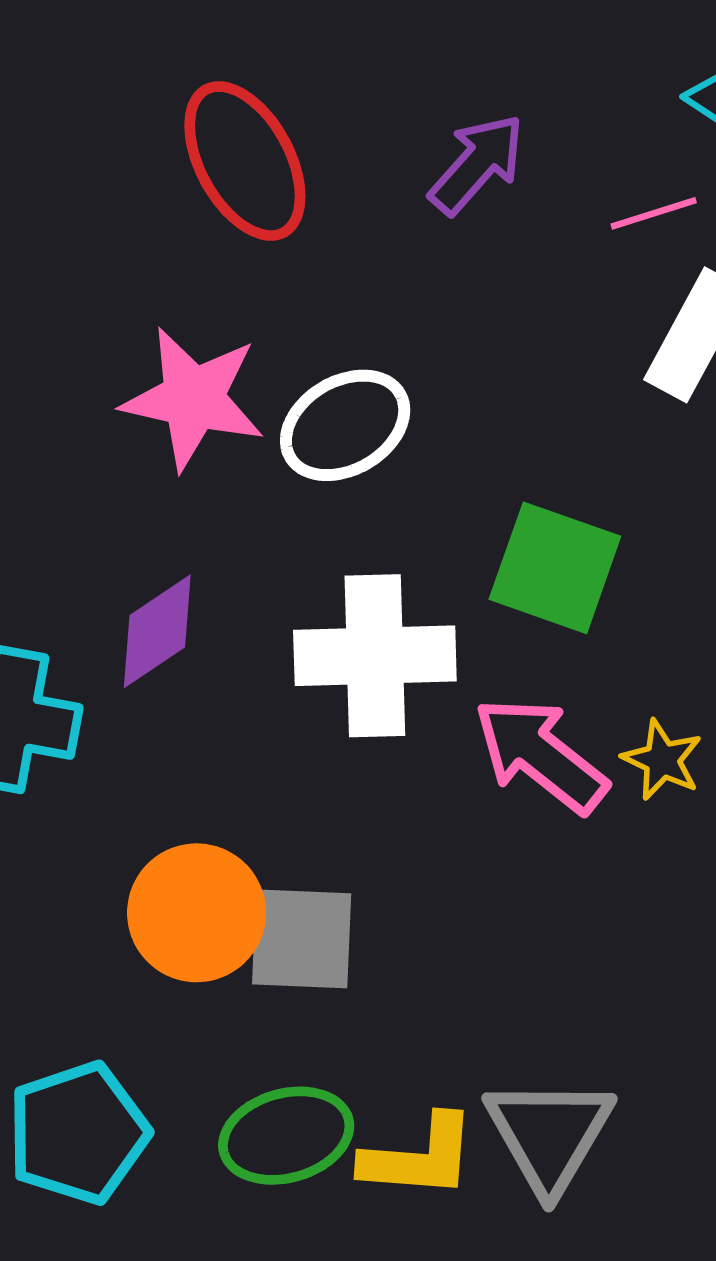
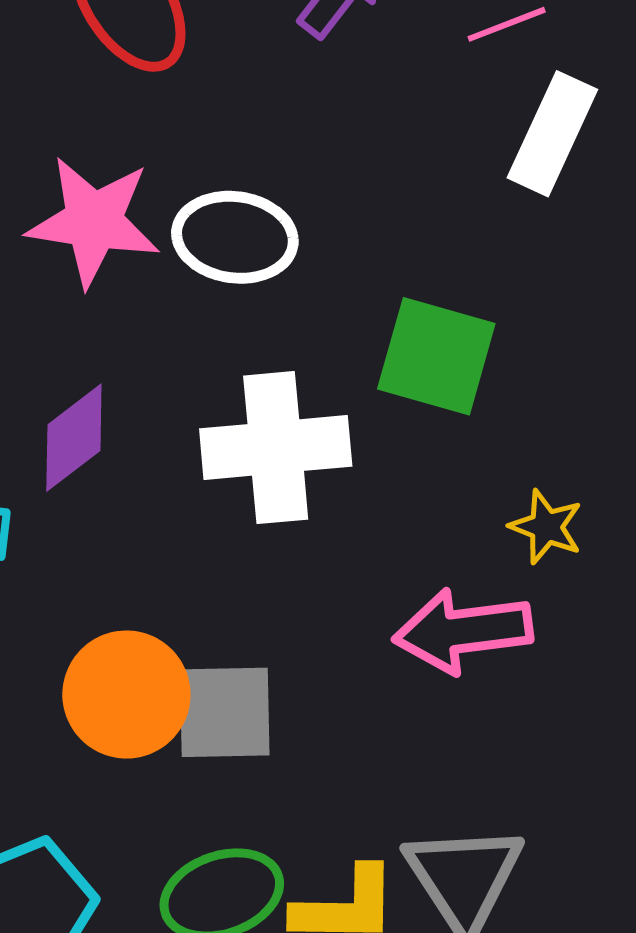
white ellipse: (345, 425) -> (235, 237), turned 42
pink arrow: (541, 755) -> (463, 631), moved, turned -42

